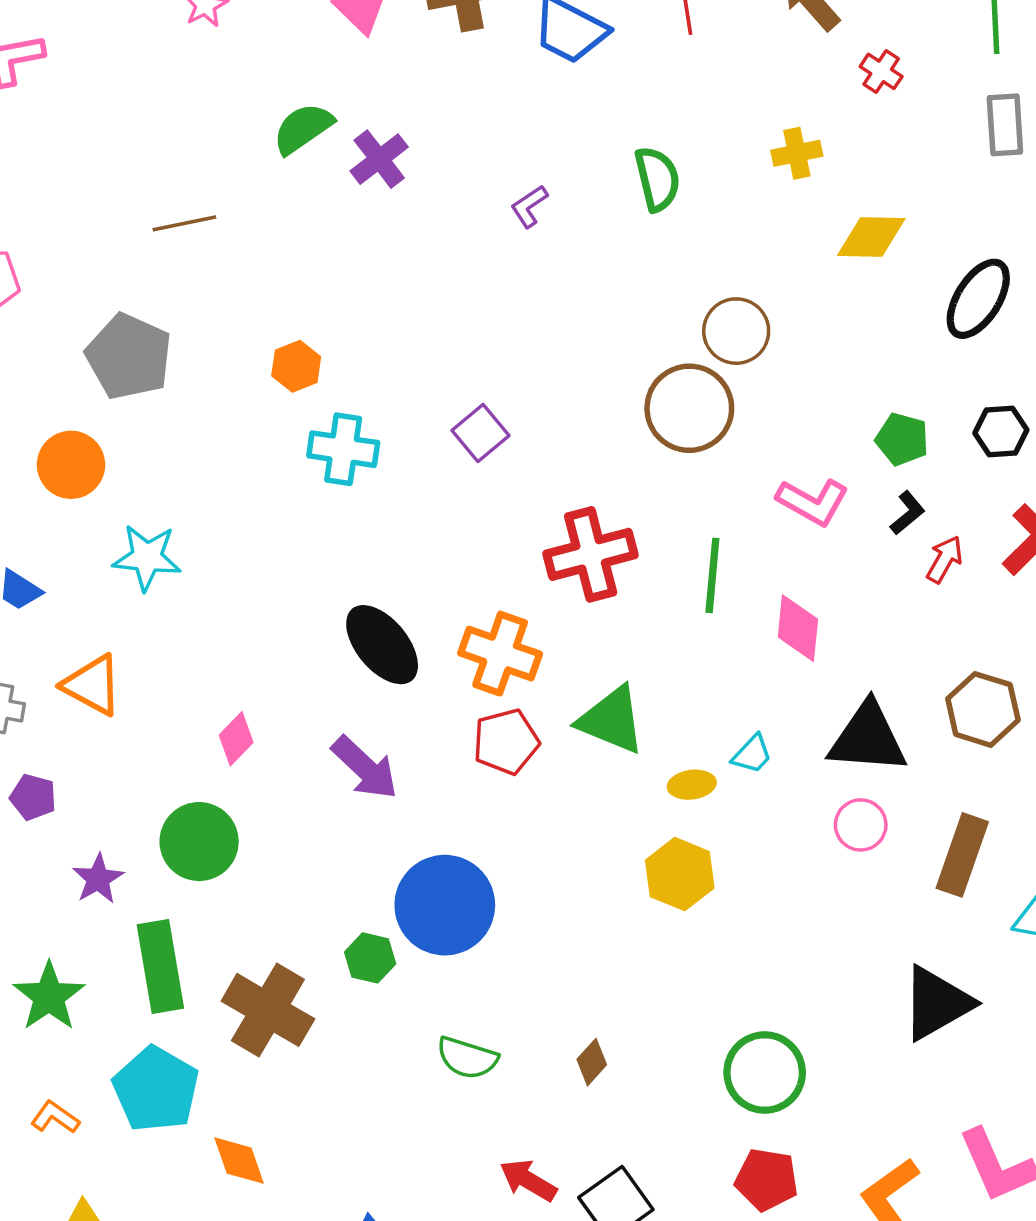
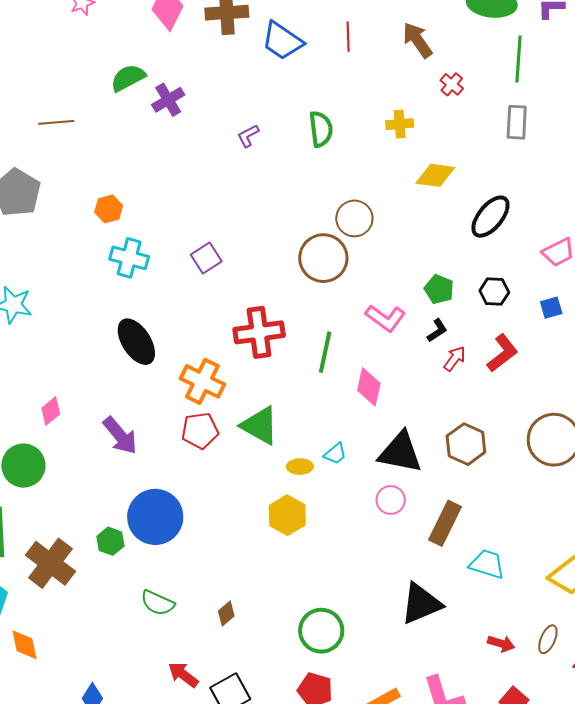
black ellipse: (382, 645) -> (136, 342), moved

